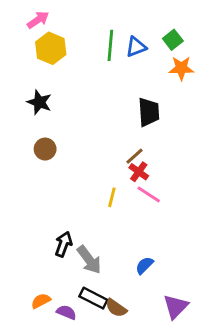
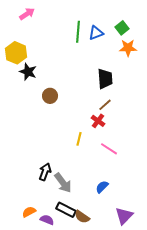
yellow hexagon: (51, 48) -> (16, 53), moved
brown circle: (45, 149) -> (50, 96), moved
brown line: (135, 156) -> (105, 105), moved
pink line: (149, 194) -> (109, 149), moved

